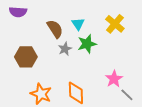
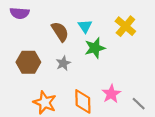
gray star: (65, 49) -> (63, 63), moved
pink star: (114, 79) -> (111, 94), moved

